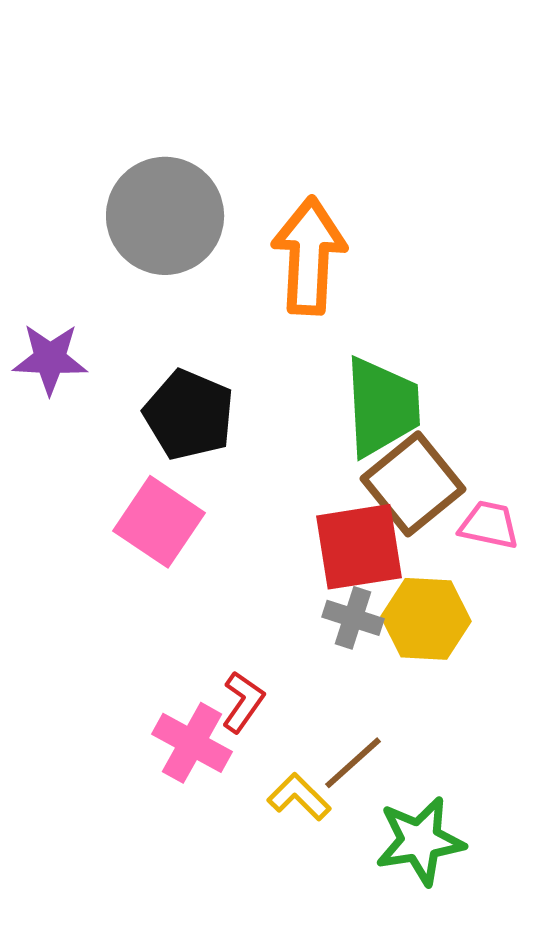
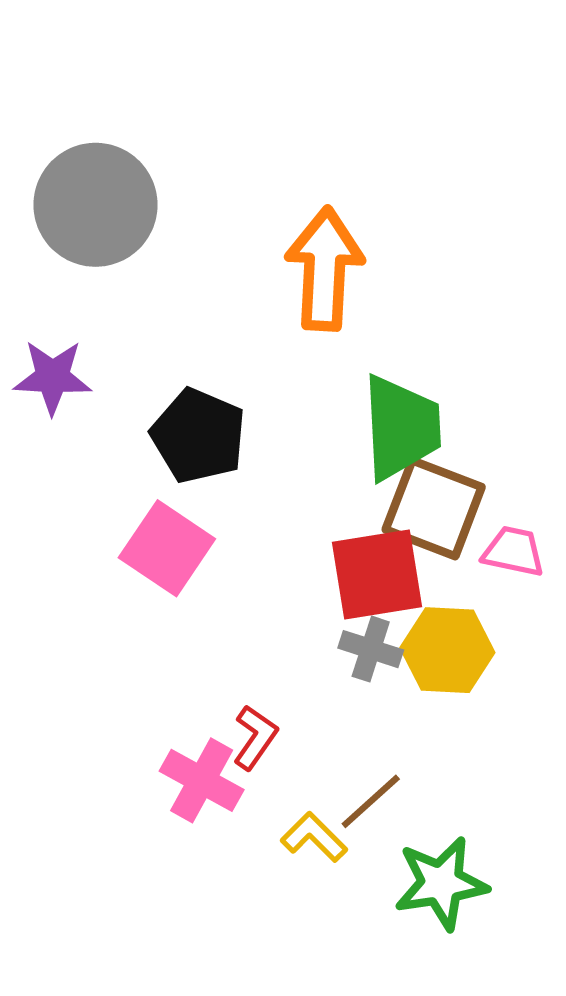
gray circle: (165, 216) -> (96, 205), moved
brown square: (413, 484) -> (434, 508), turned -30

